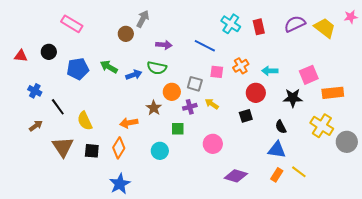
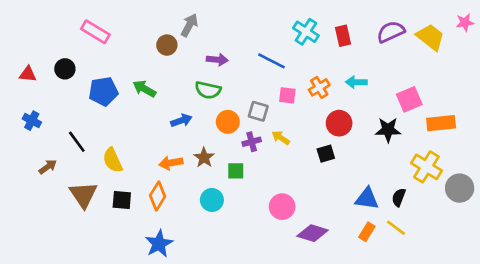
cyan arrow: (270, 71) -> (356, 82), moved
blue arrow: (134, 75) -> (181, 121), moved
blue cross: (35, 91) -> (32, 121), moved
brown star: (154, 108) -> (204, 158), moved
black semicircle: (281, 127) -> (399, 197), moved, turned 48
pink circle: (213, 144) -> (282, 207), moved

